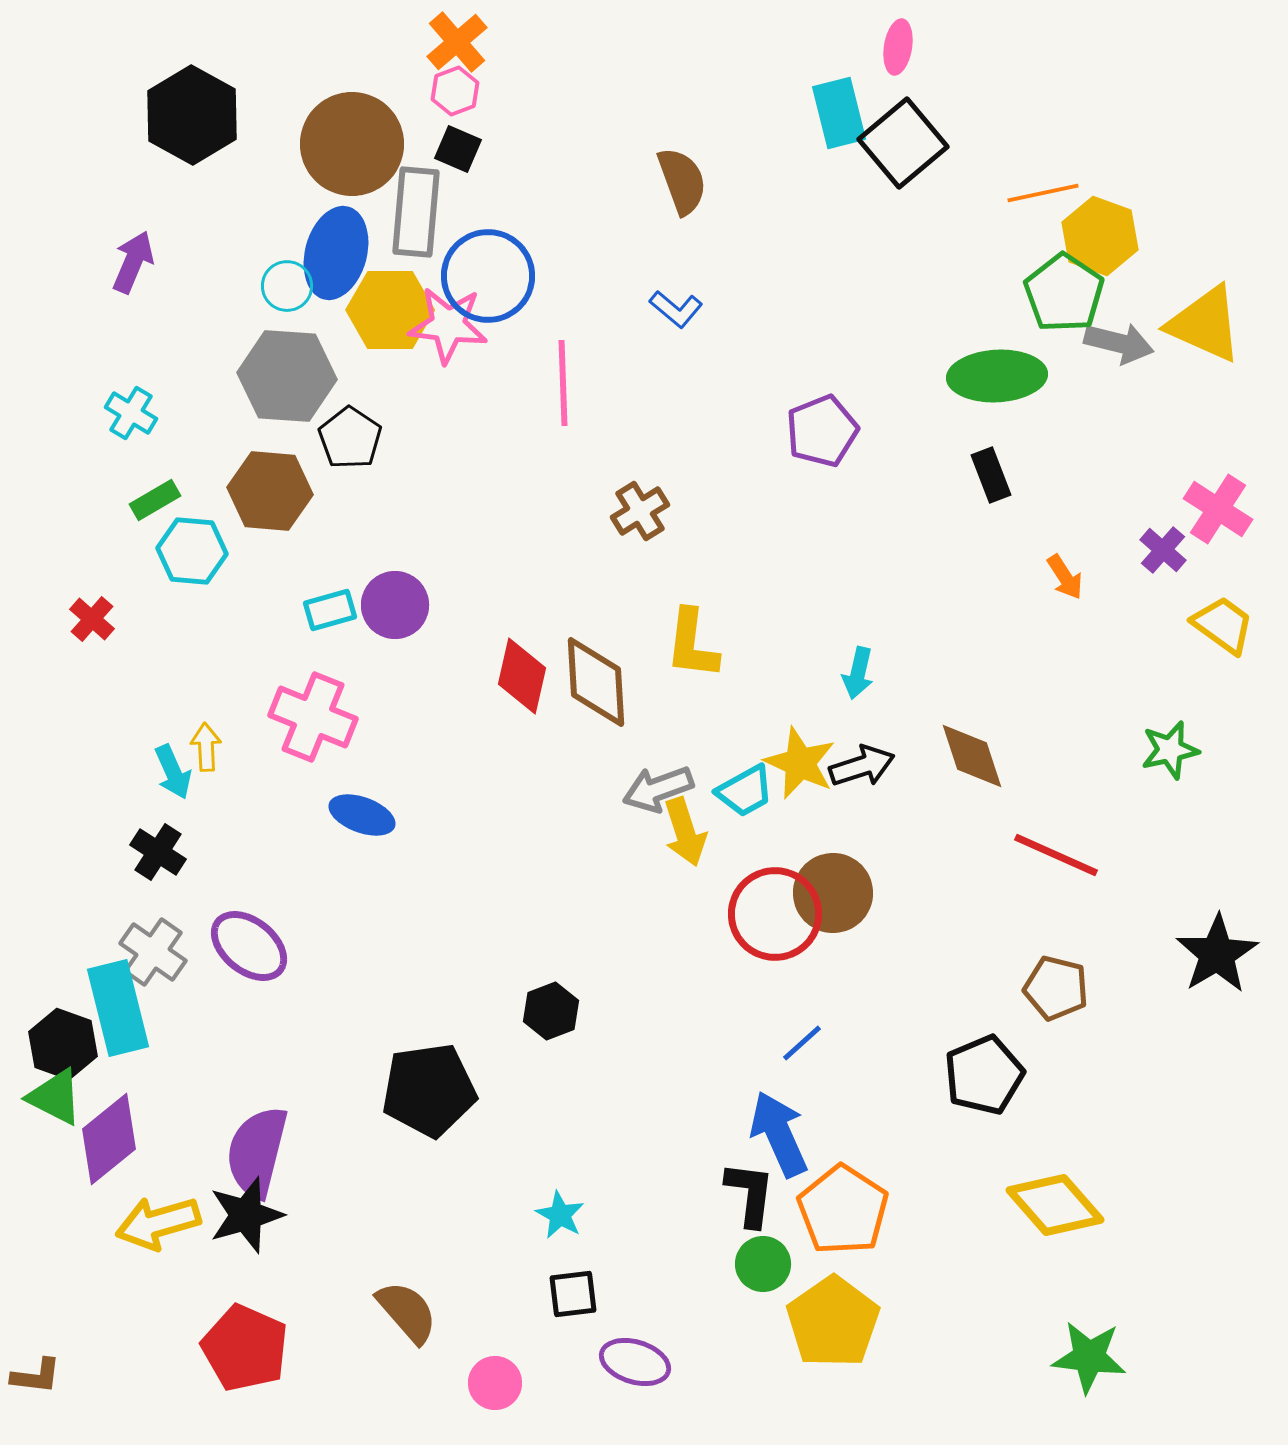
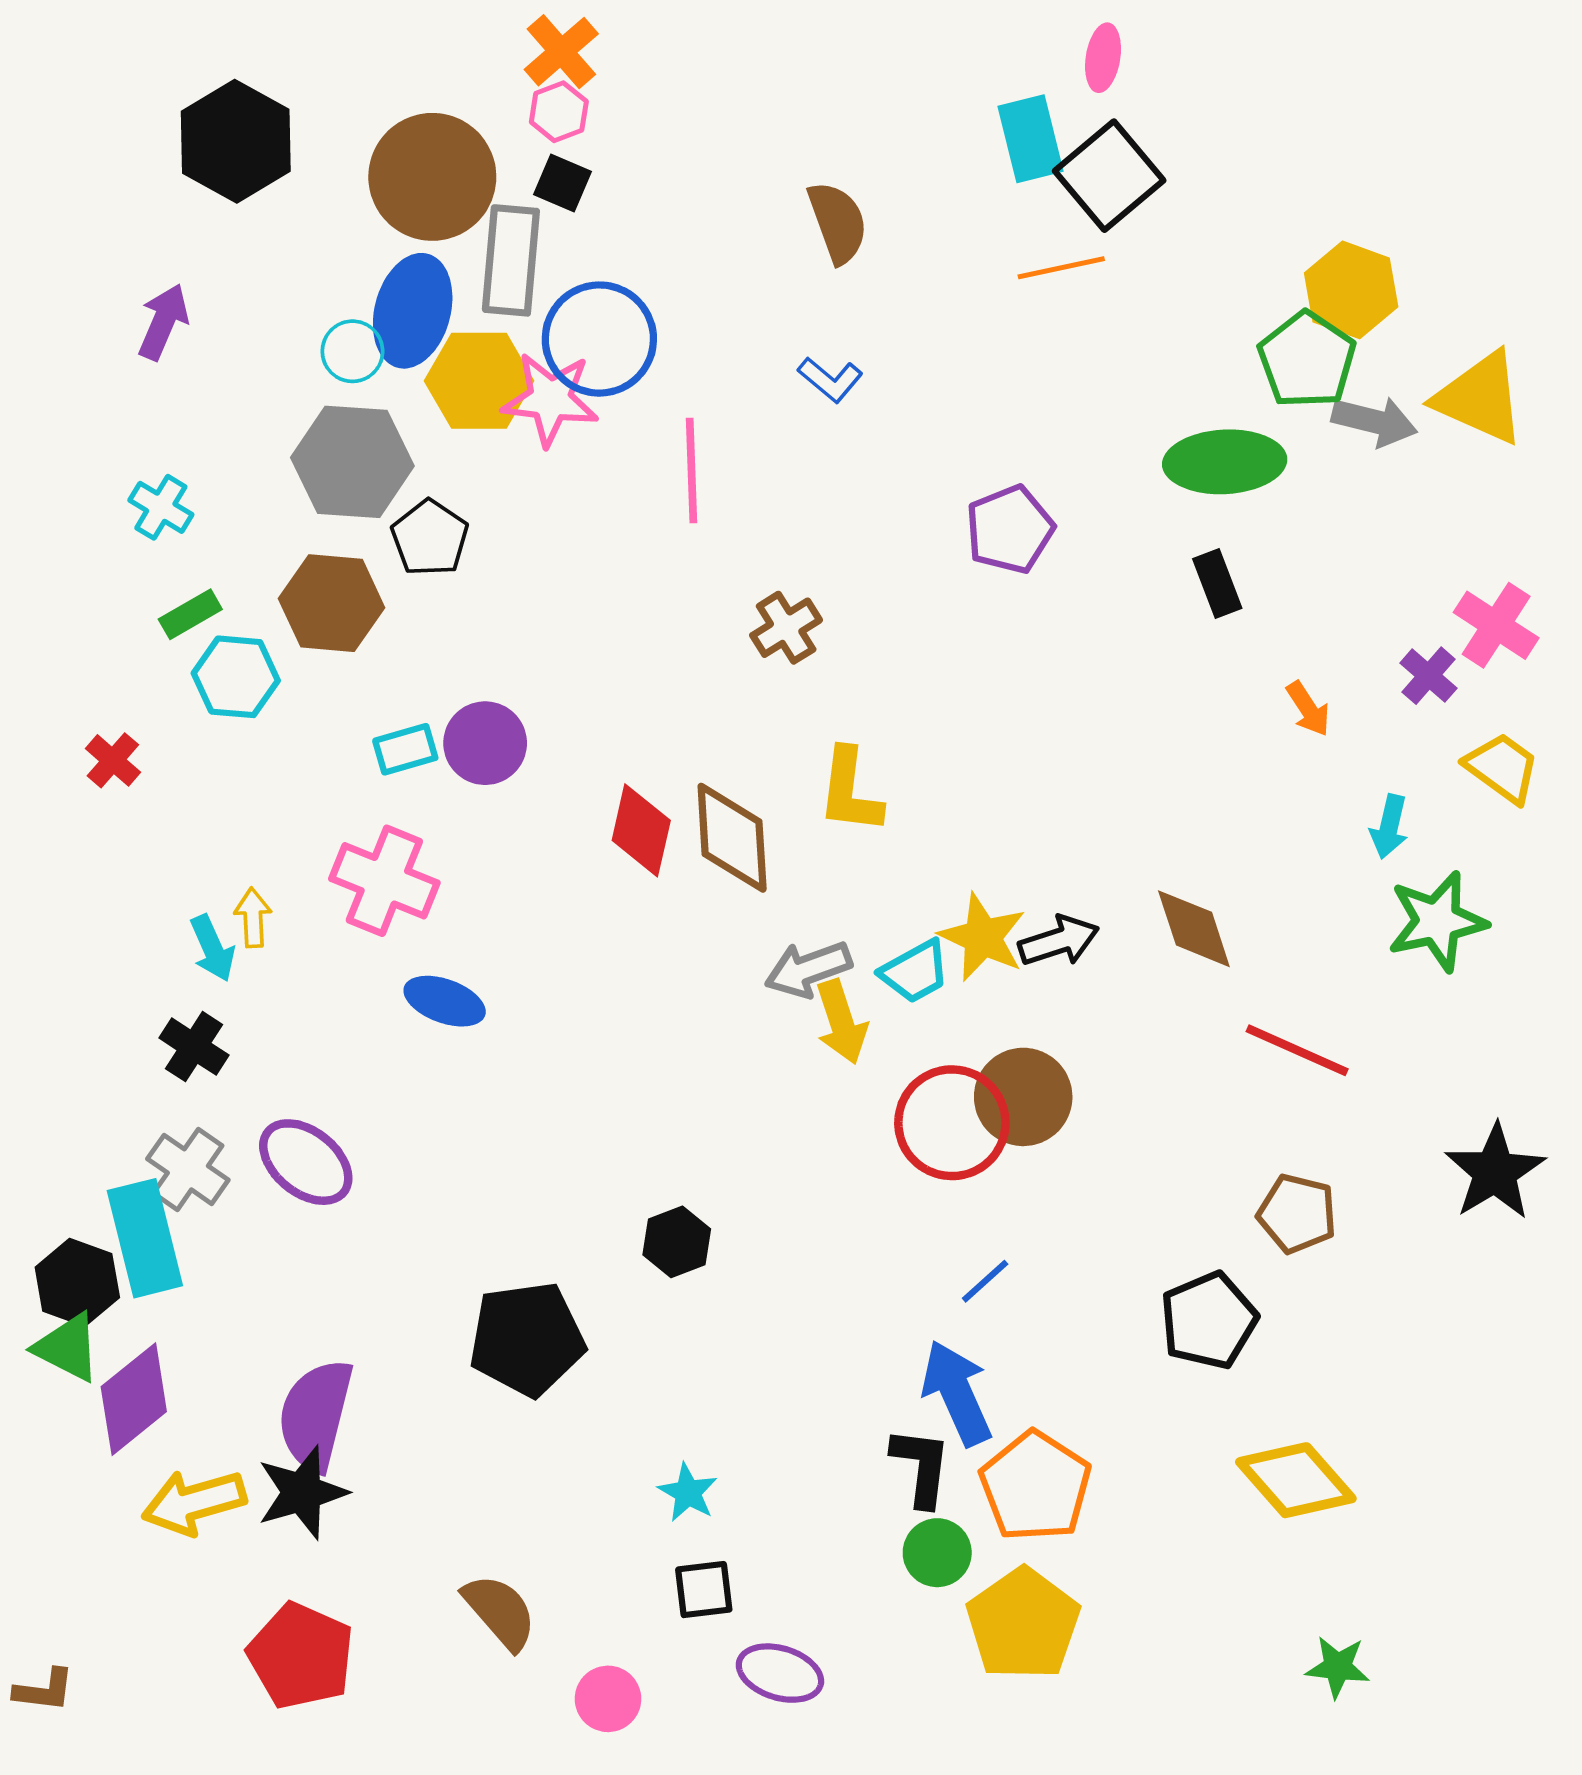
orange line: (1043, 193) -> (1061, 268), moved
cyan arrow: (858, 673) -> (1389, 827), moved
green star: (1170, 750) -> (1437, 921), size x1.4
green star: (1089, 1357) -> (1338, 1667), size x0.7

